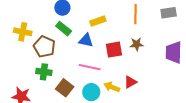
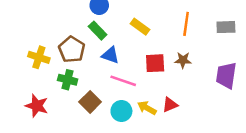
yellow rectangle: (98, 21) -> (140, 27), turned 49
yellow cross: (23, 32) -> (39, 57), moved
blue triangle: (86, 40) -> (110, 55), moved

